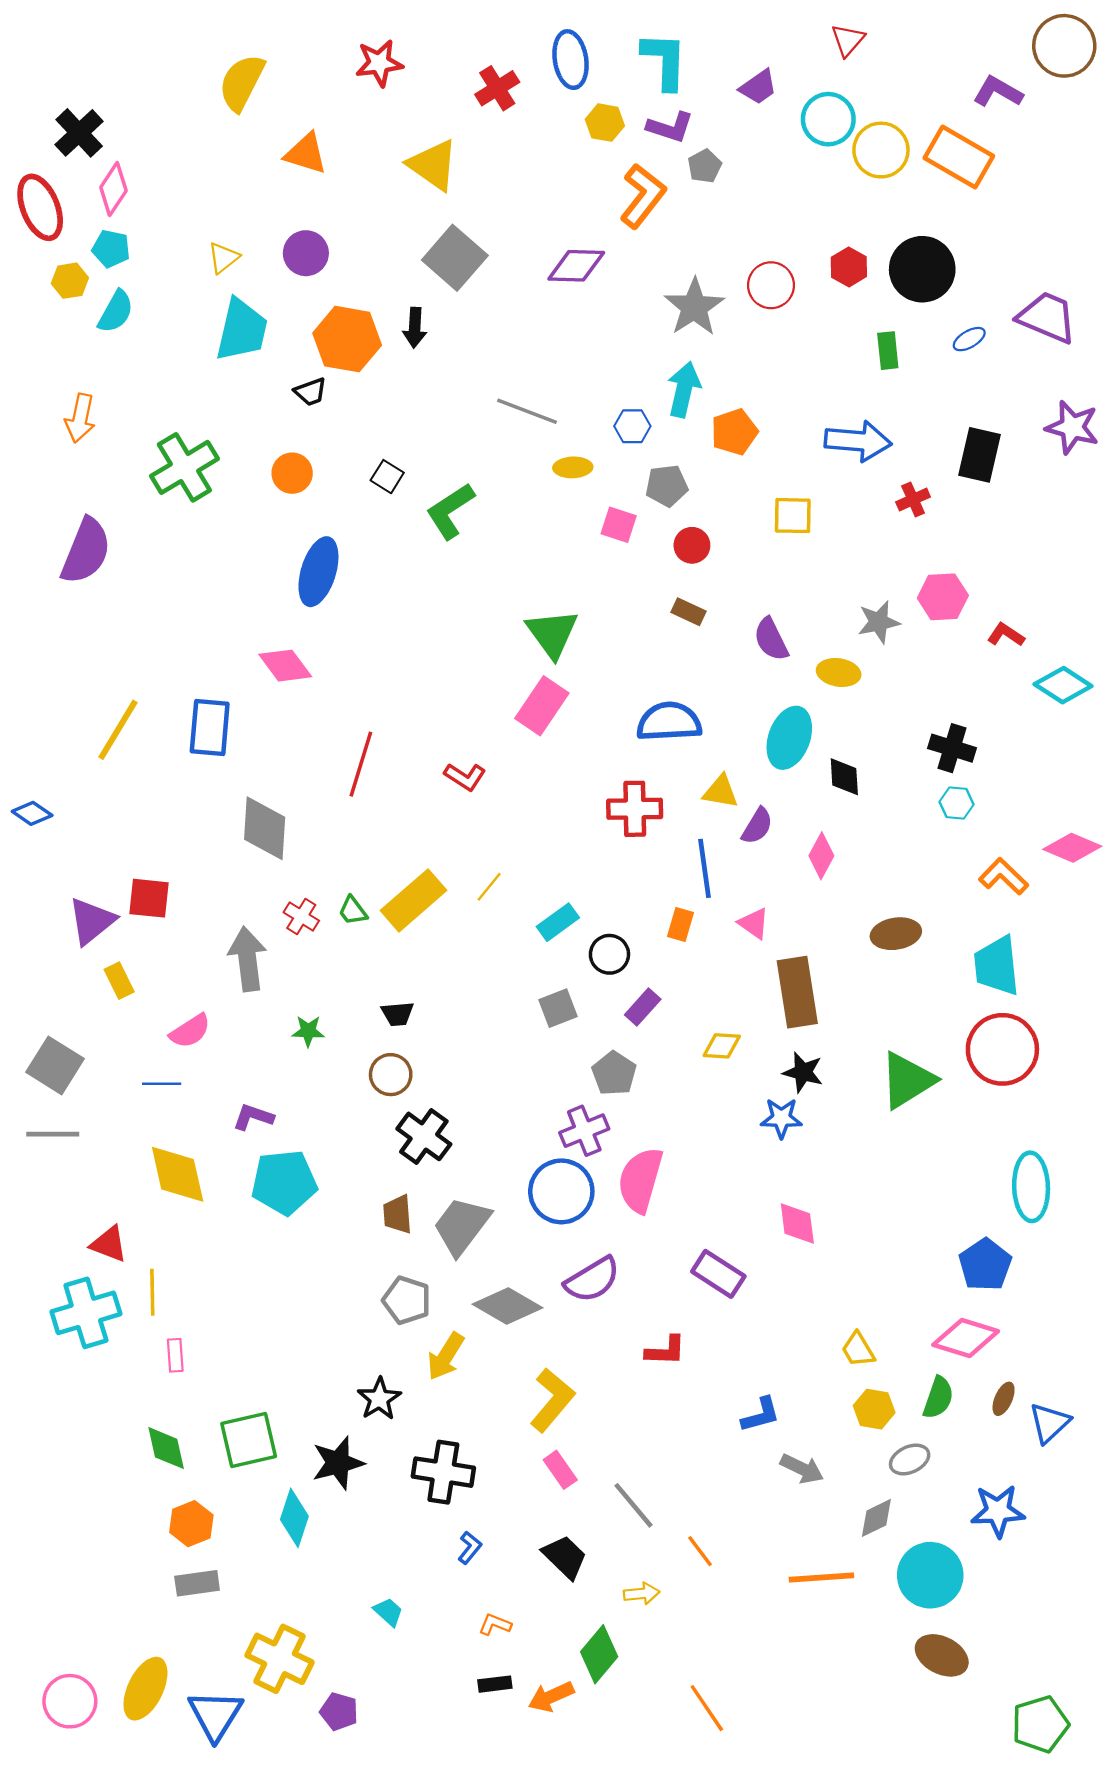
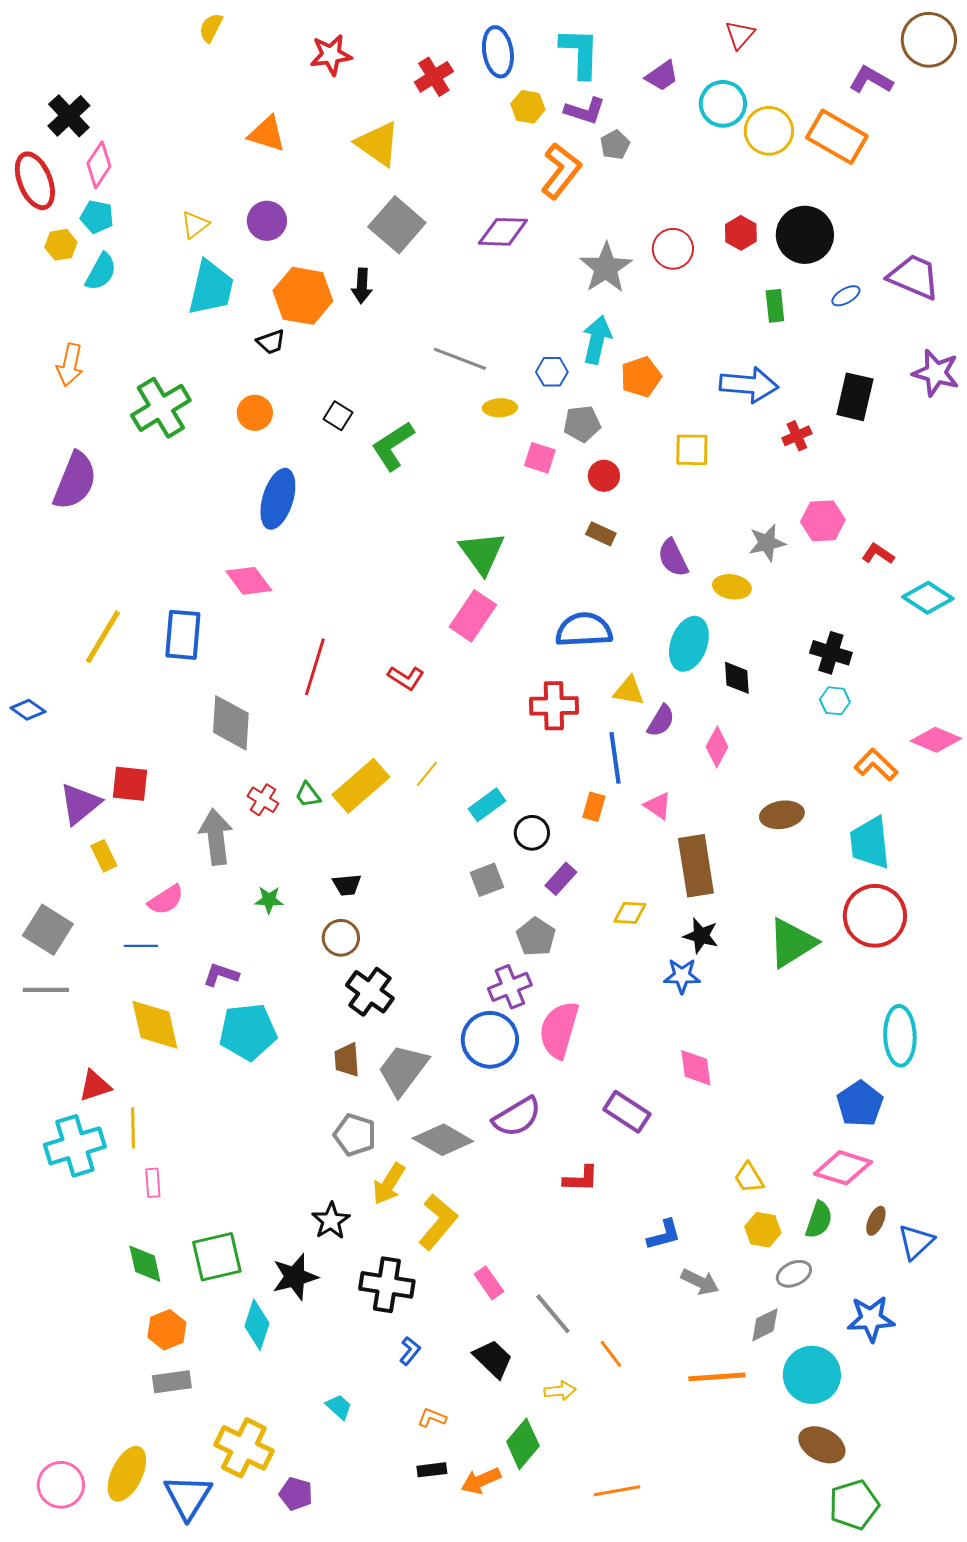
yellow semicircle: (242, 82) -> (211, 28), moved, size x0.6
red triangle: (109, 1244) -> (95, 1086), turned -39
yellow L-shape: (552, 1400) -> (438, 1222), moved
orange line: (707, 1708) -> (617, 1491), turned -66
green pentagon: (1040, 1724) -> (854, 1505), moved

